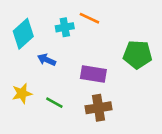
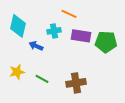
cyan cross: (65, 27) -> (54, 31), moved
cyan diamond: (23, 34) -> (18, 26), turned -35
purple rectangle: (93, 74) -> (81, 36), moved

